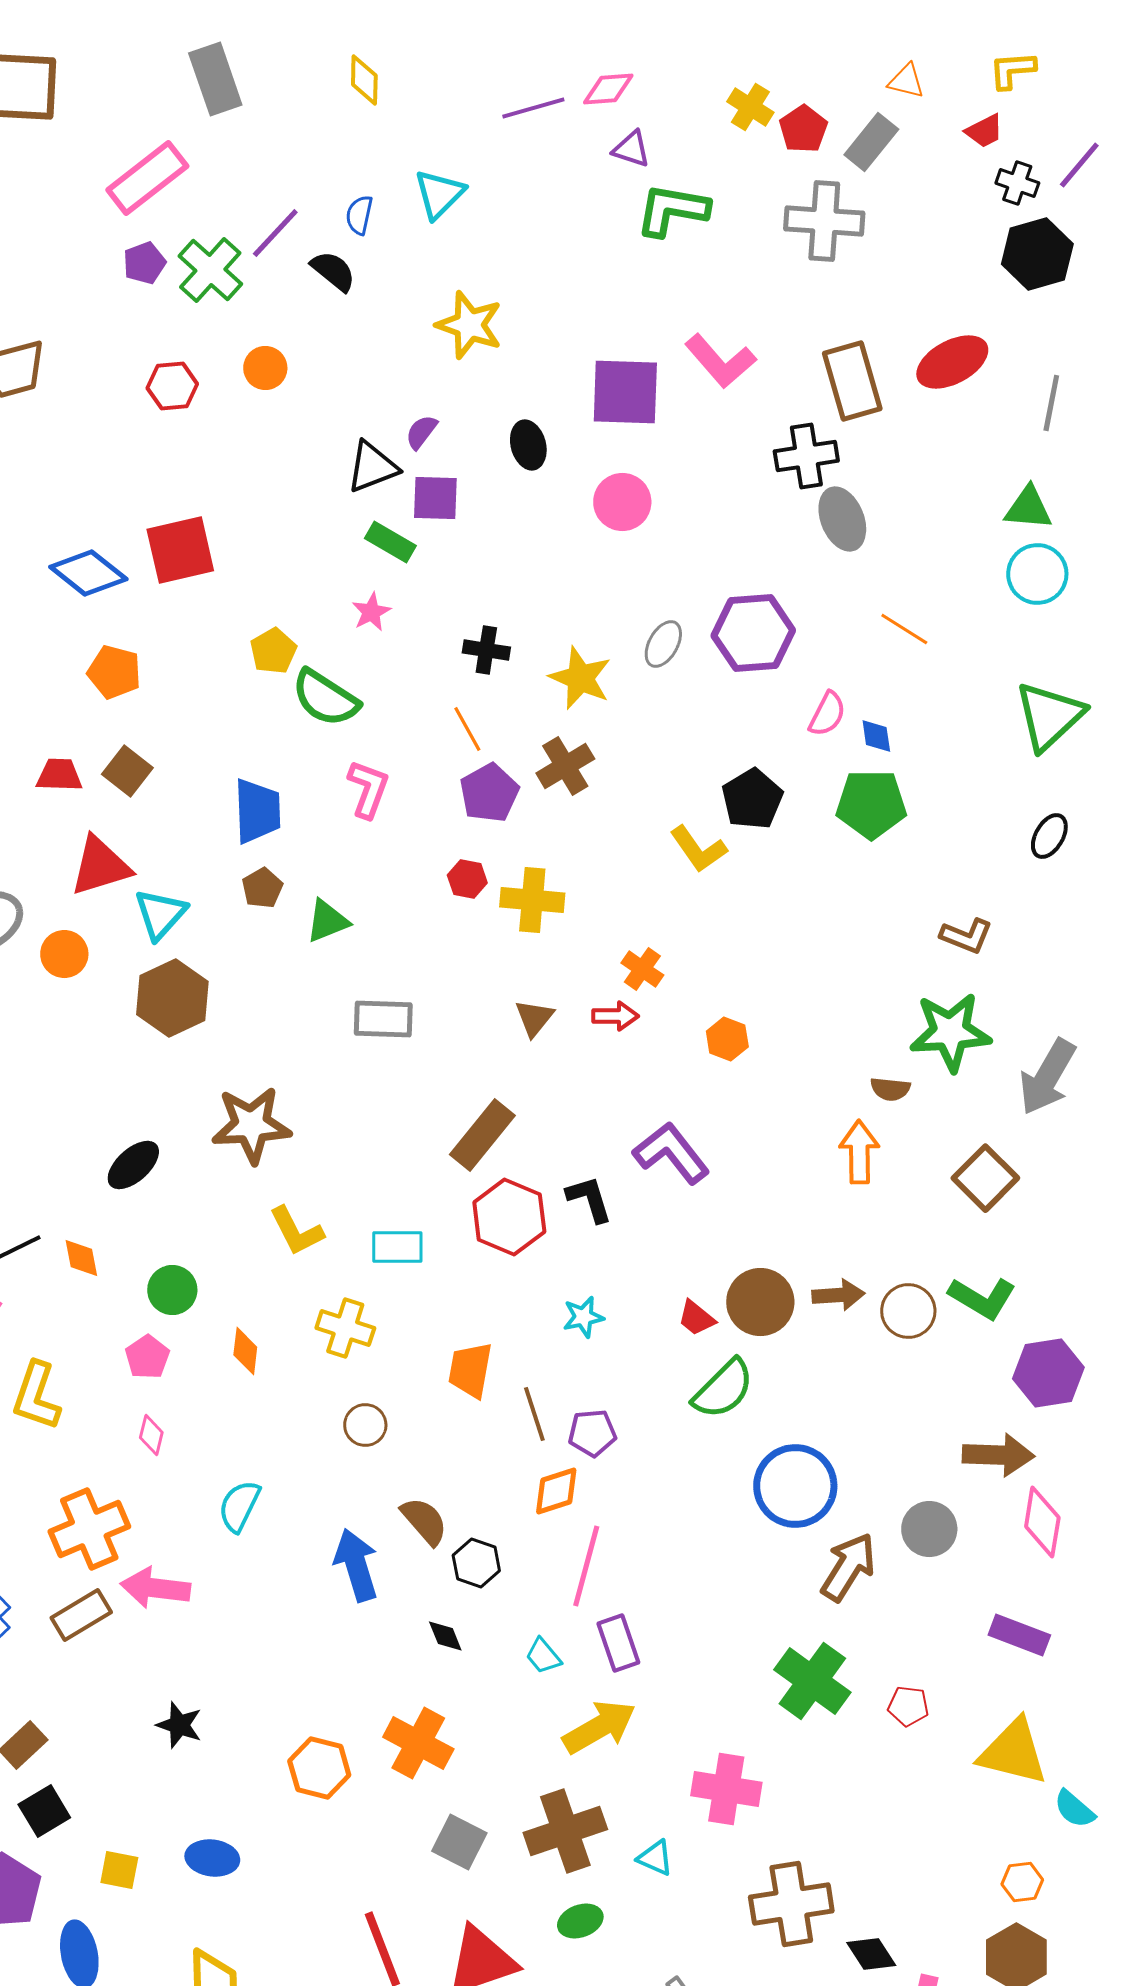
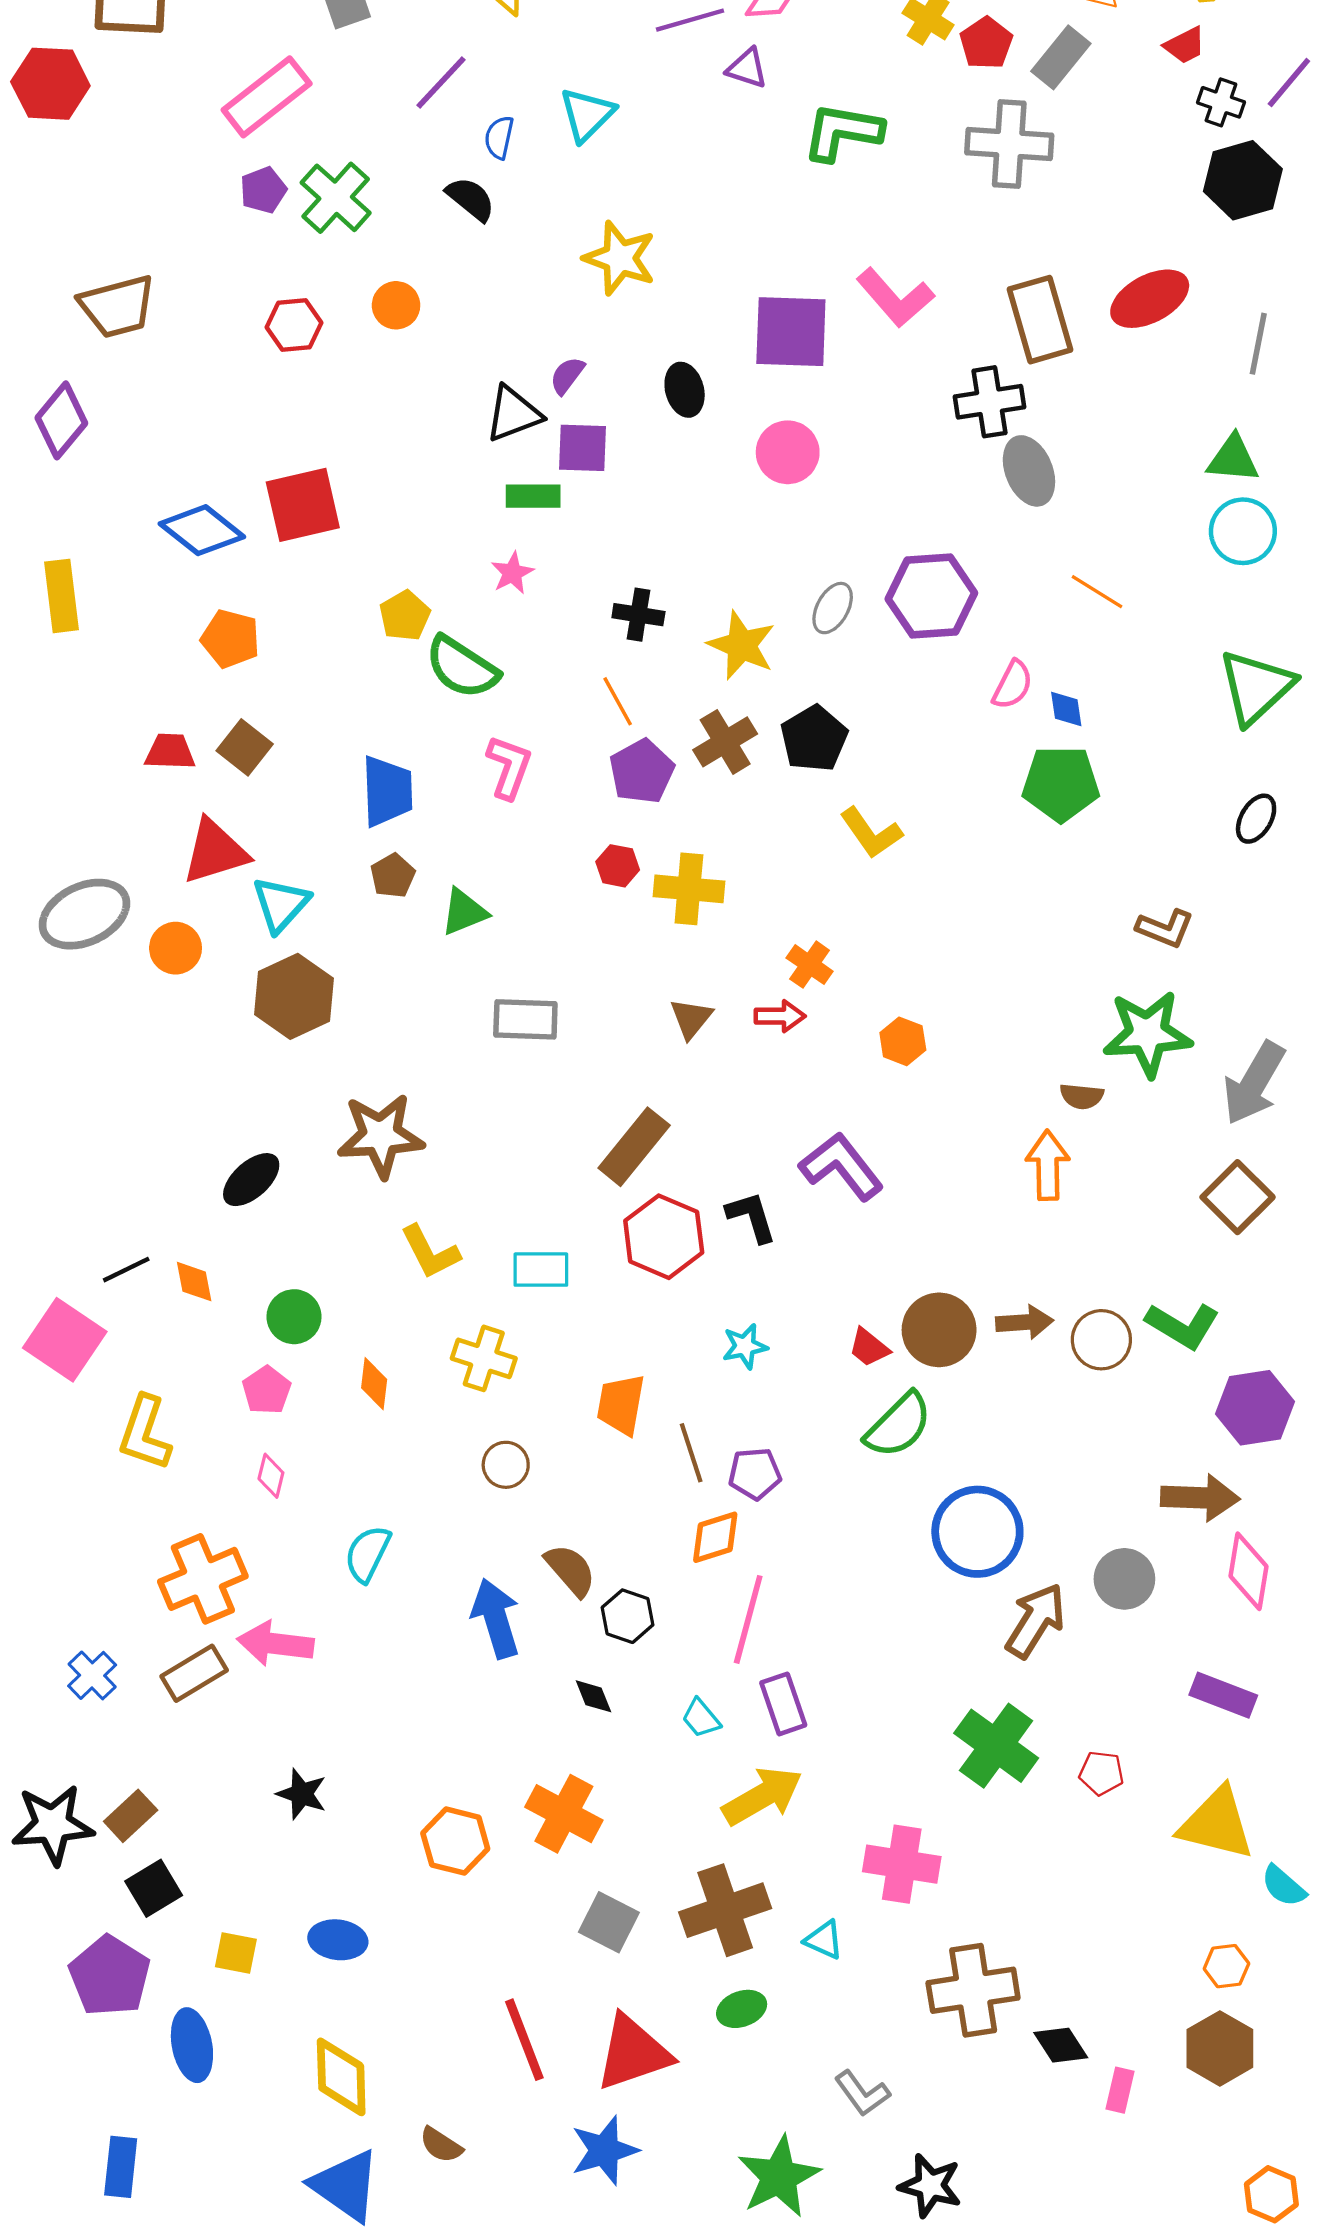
purple triangle: (631, 149) -> (747, 68), moved
purple line: (275, 233) -> (441, 83), moved
green rectangle: (390, 542) -> (533, 496), turned -30
black pentagon: (752, 799) -> (814, 739), moved
brown square: (985, 1178) -> (1237, 1197), moved

